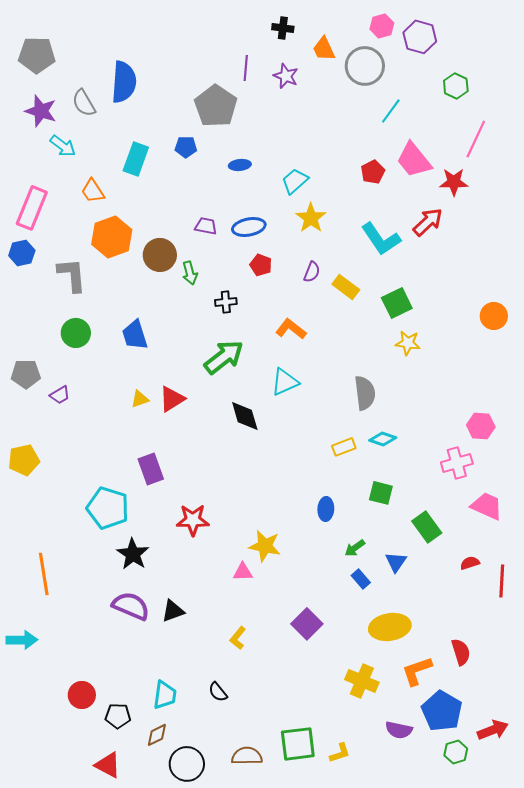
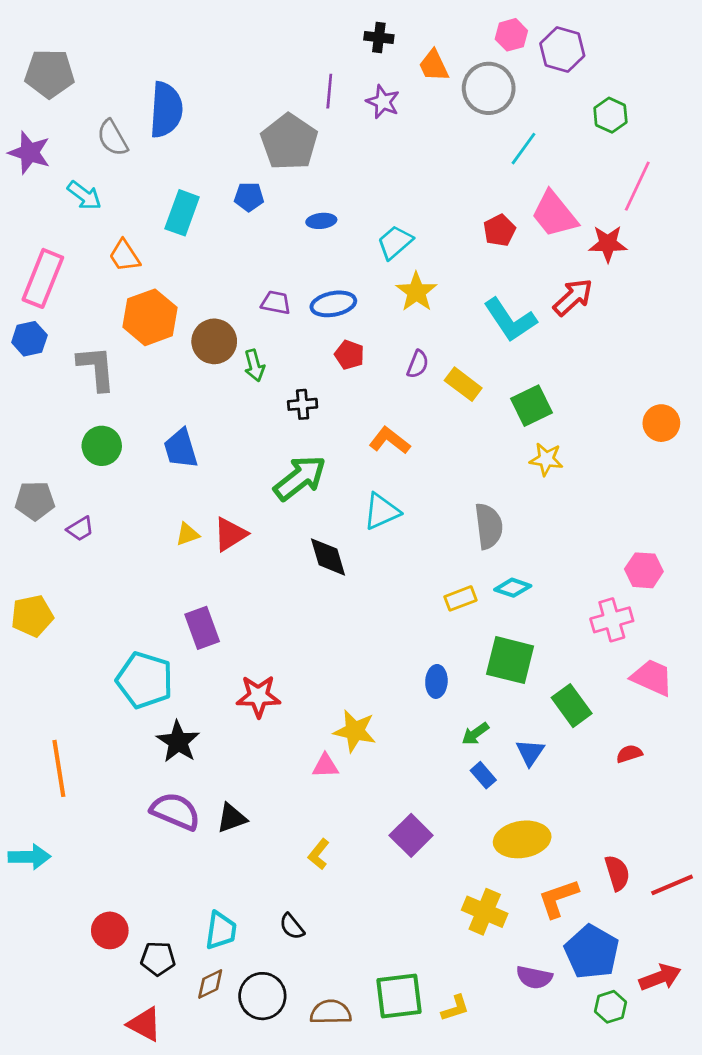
purple star: (41, 111) -> (29, 153), moved
green square: (381, 493) -> (510, 660), size x1.5
red line: (502, 581) -> (672, 885), moved, turned 64
black circle: (187, 764) -> (262, 996), moved

